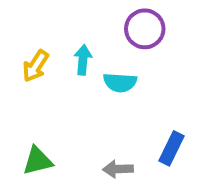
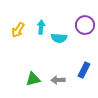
purple circle: (145, 29) -> (85, 25), moved
green triangle: (38, 161) -> (33, 79), moved

